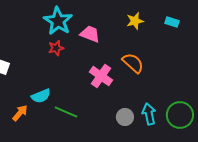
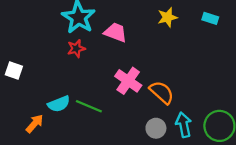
orange semicircle: (133, 63) -> (162, 92), moved
green line: (66, 112) -> (89, 106), moved

